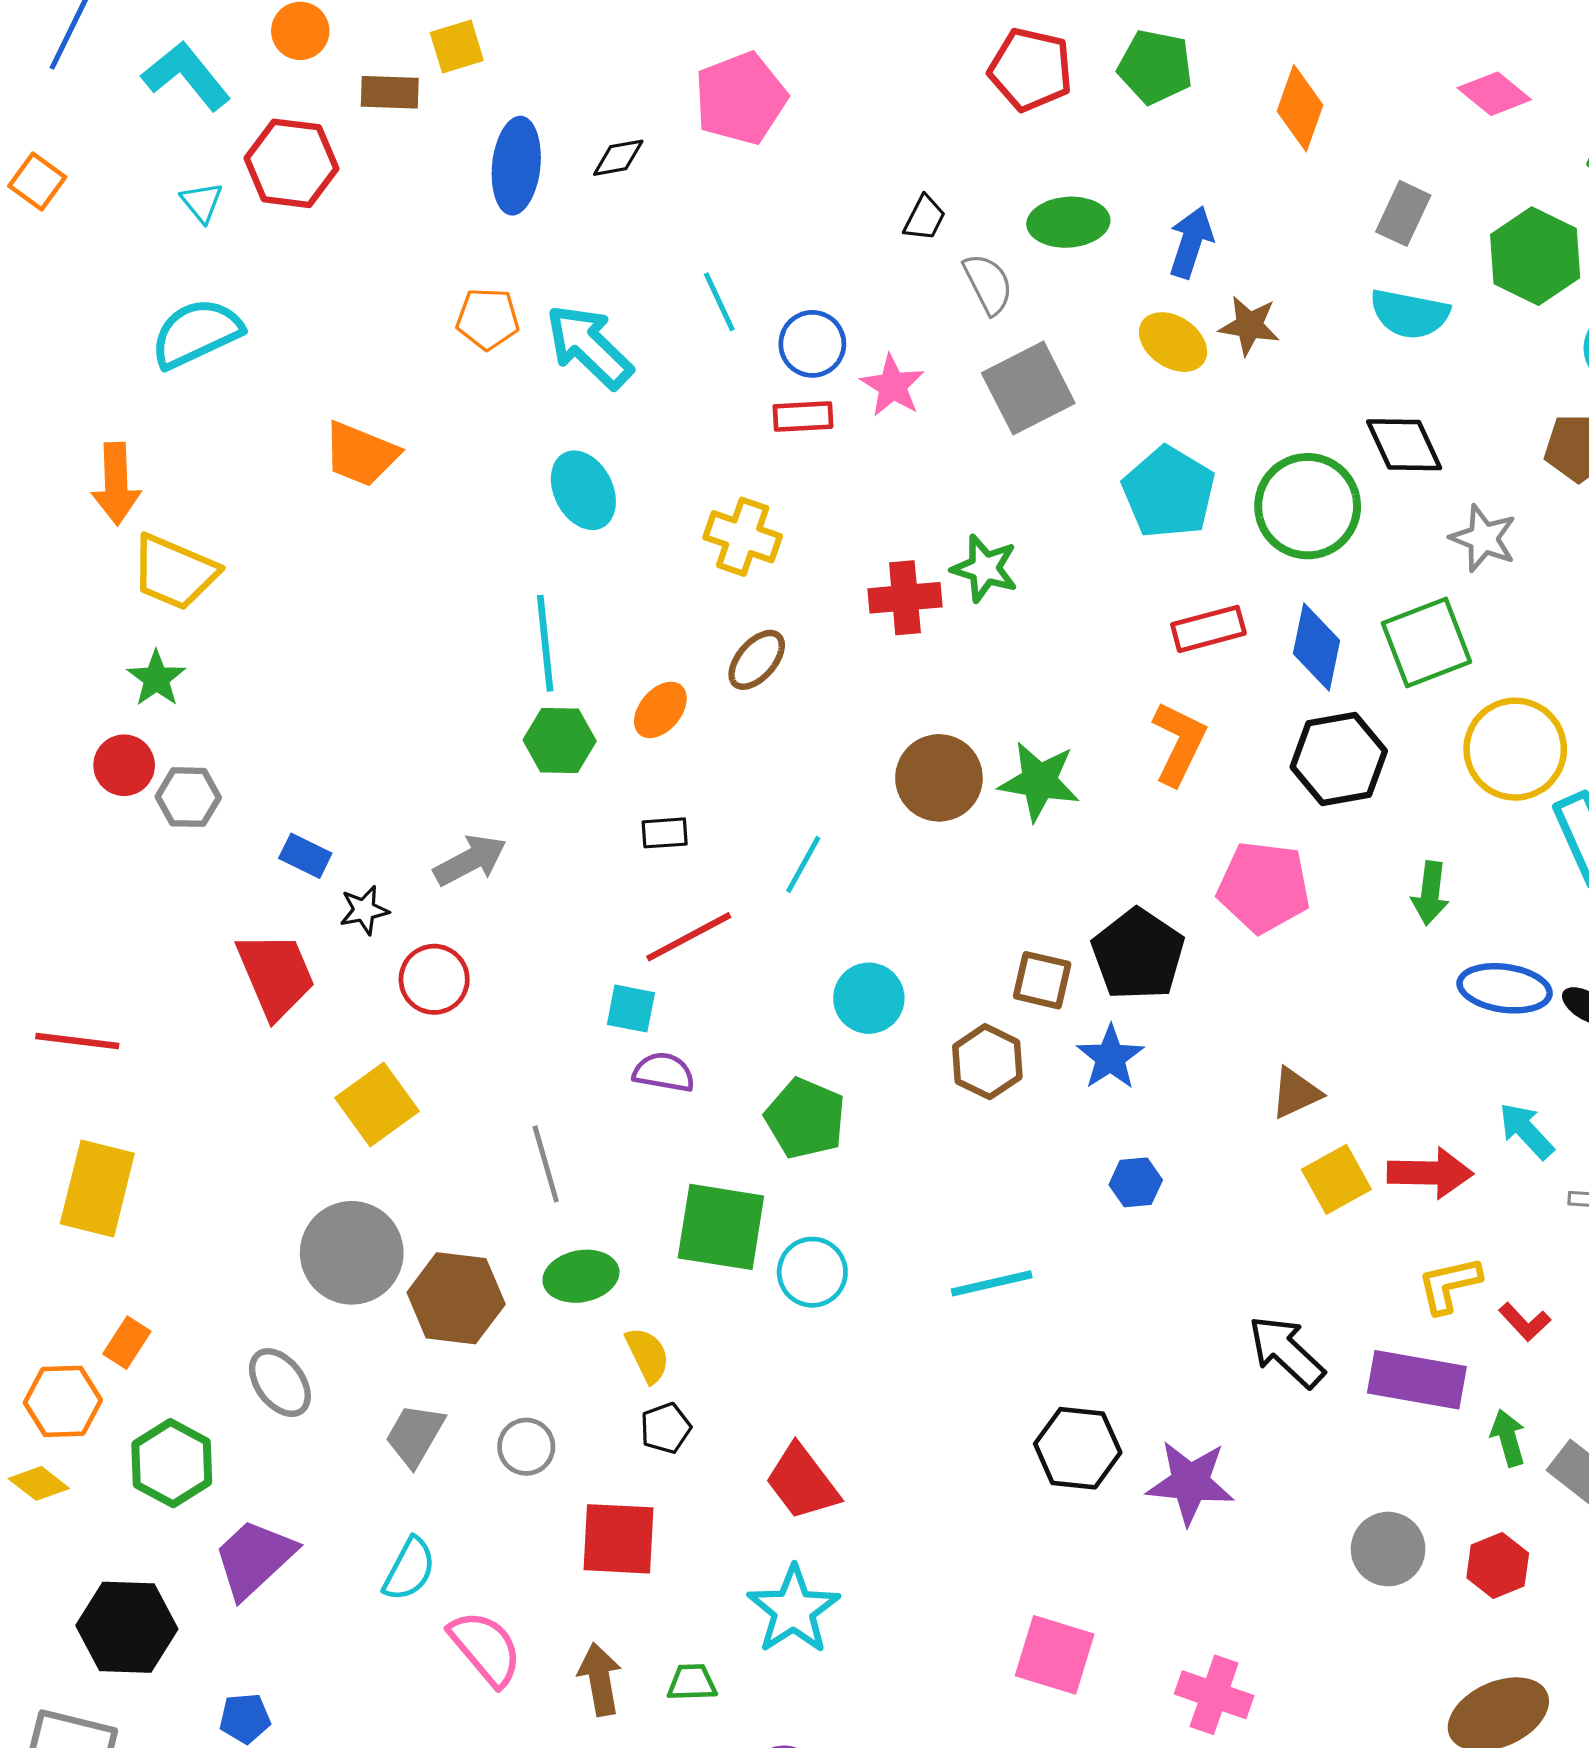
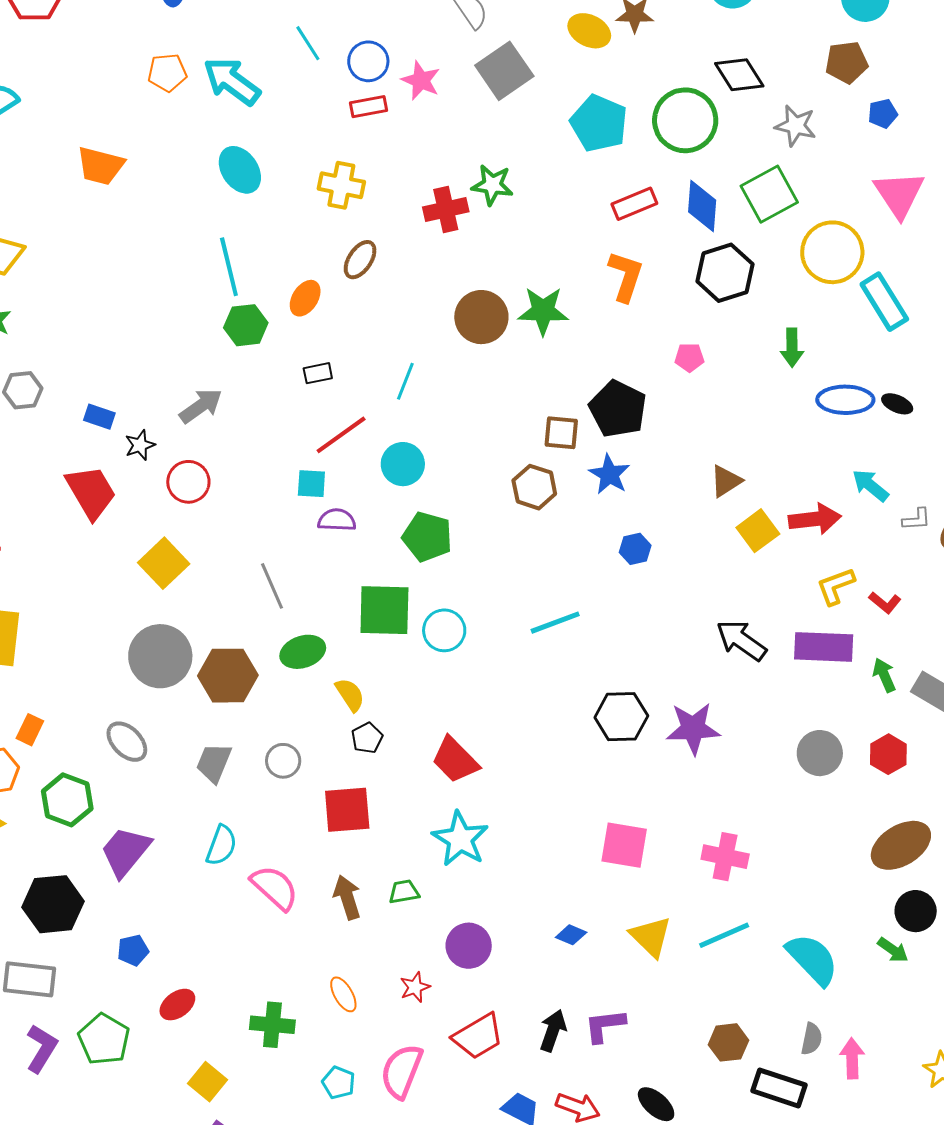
pink pentagon: (1264, 887) -> (689, 357), size x0.5
cyan circle: (869, 998) -> (403, 464), moved

